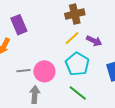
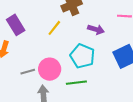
yellow line: (72, 38) -> (54, 28), moved
green line: (78, 93) -> (76, 83), moved, turned -36

